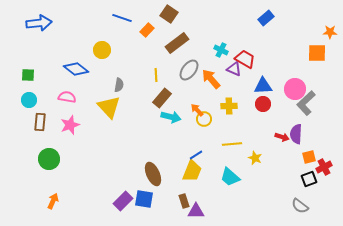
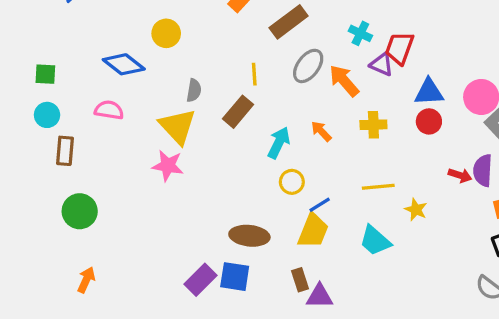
red trapezoid: (245, 59) -> (400, 48), turned -100
brown rectangle: (162, 98) -> (238, 112), moved
cyan arrow: (171, 117) -> (279, 143), turned -78
yellow circle: (204, 119) -> (292, 182), moved
pink star: (70, 125) -> (168, 166), moved, turned 30
brown ellipse: (153, 174) -> (249, 236), turned -60

